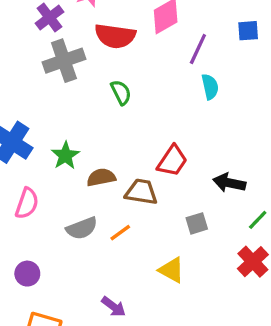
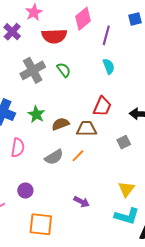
gray cross: (64, 61) -> (33, 70), moved
cyan semicircle: (210, 87) -> (109, 66), moved
yellow triangle: (172, 270) -> (126, 189), moved, turned 48

